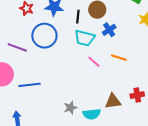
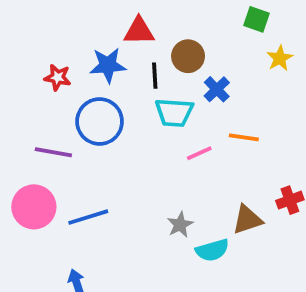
pink line: (94, 62) -> (199, 153), turned -56
gray star: (70, 108) -> (180, 225), moved

